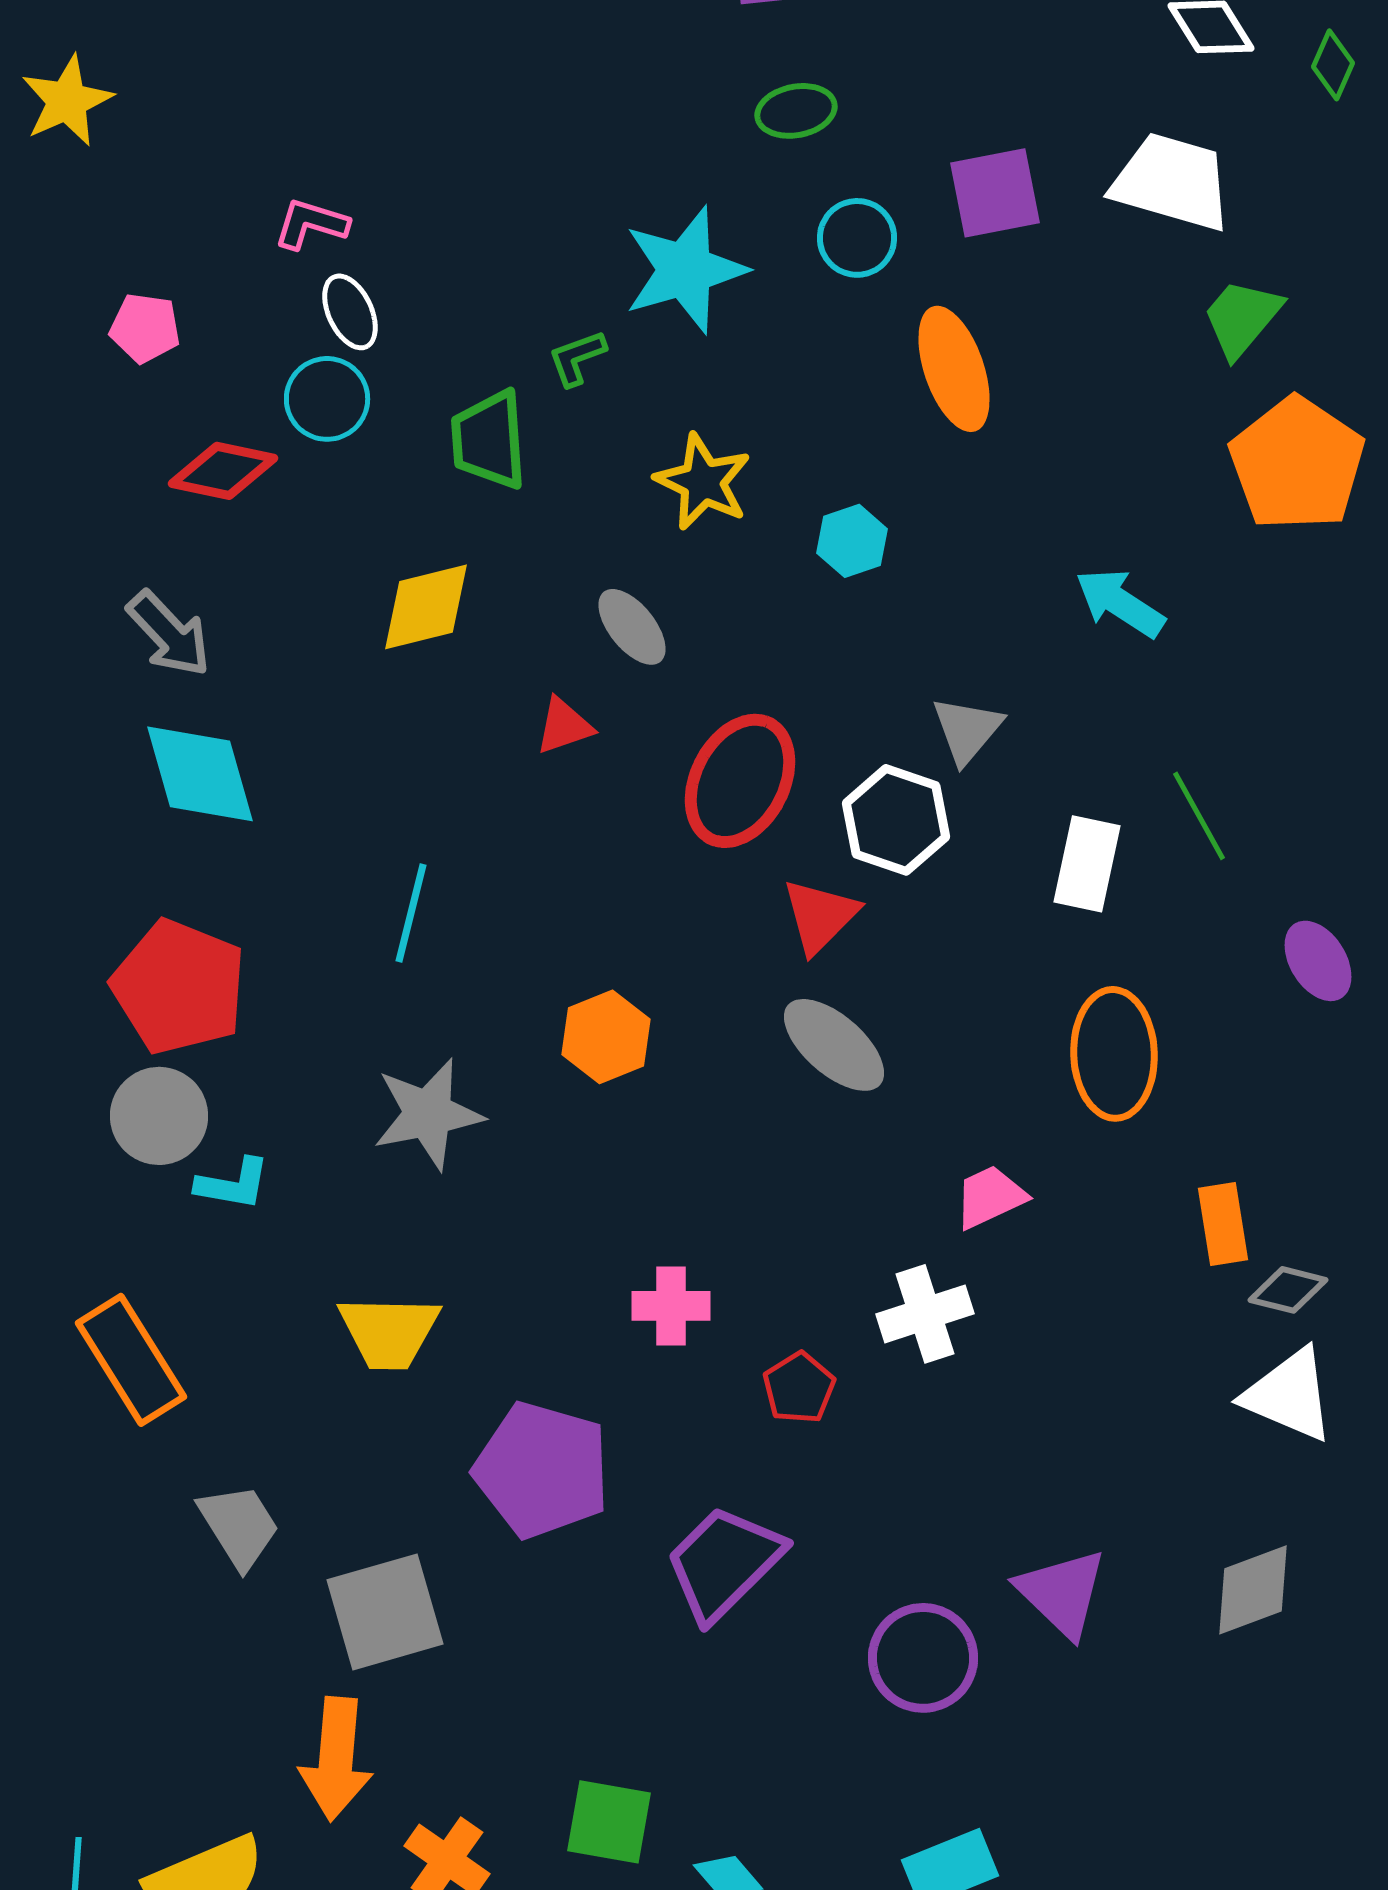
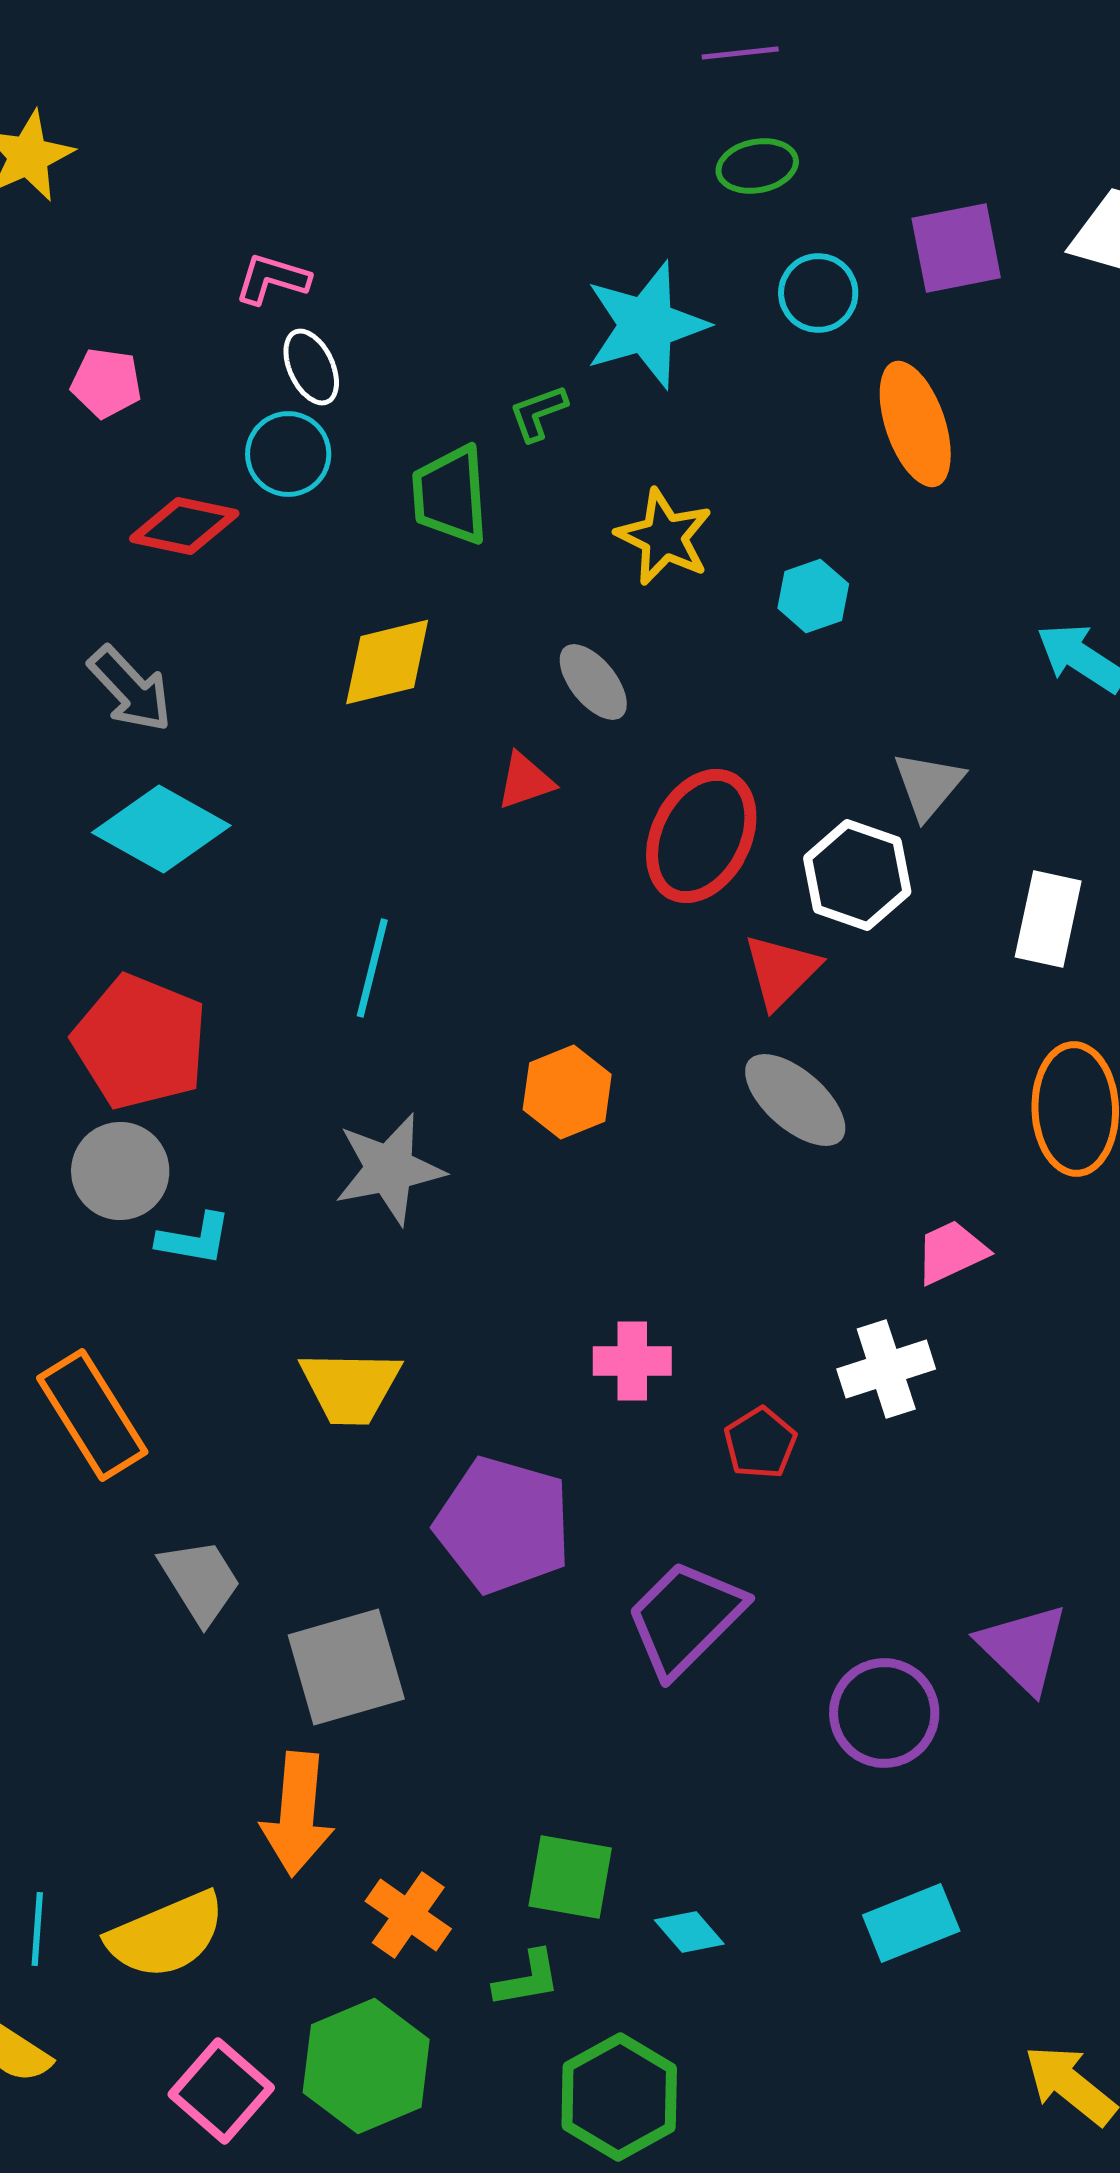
cyan diamond: (200, 774) -> (161, 829), turned -45

